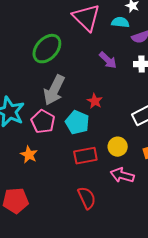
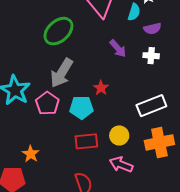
cyan semicircle: (120, 22) -> (134, 12), turned 96
cyan pentagon: (77, 122) -> (81, 107), turned -30
orange star: (29, 155) -> (31, 154), moved

